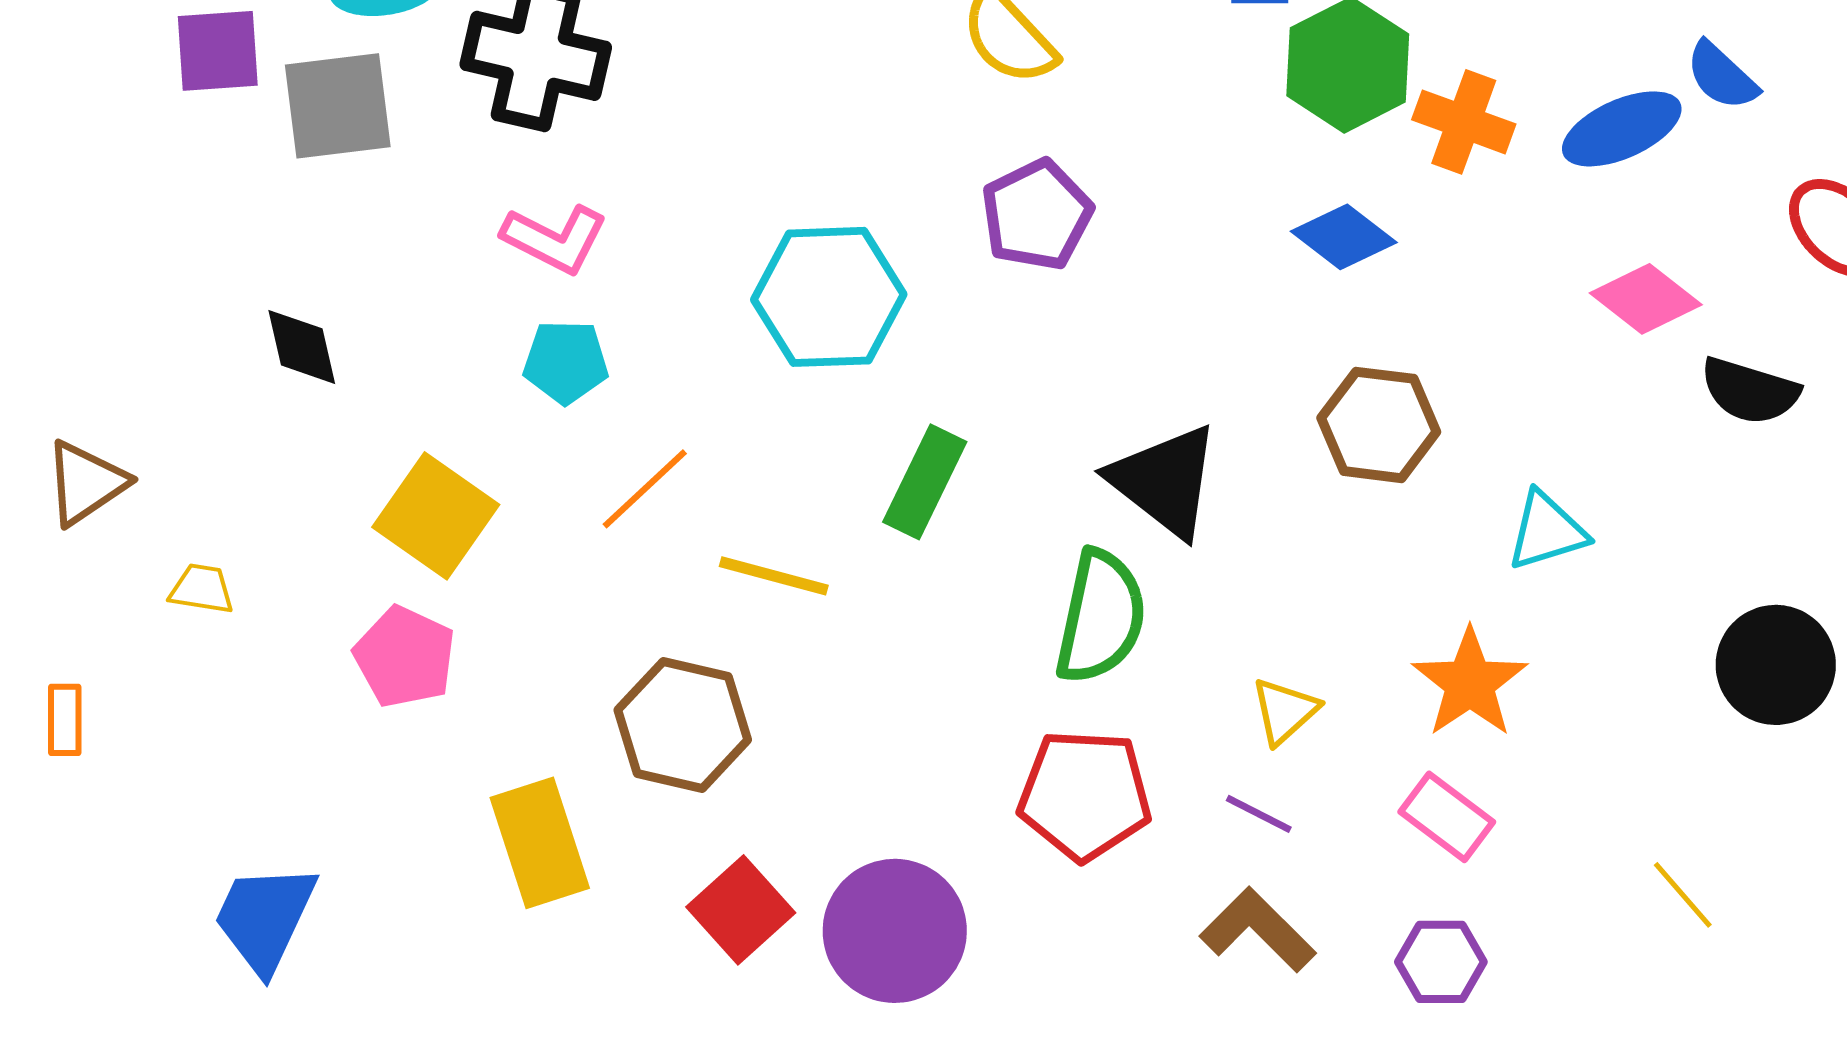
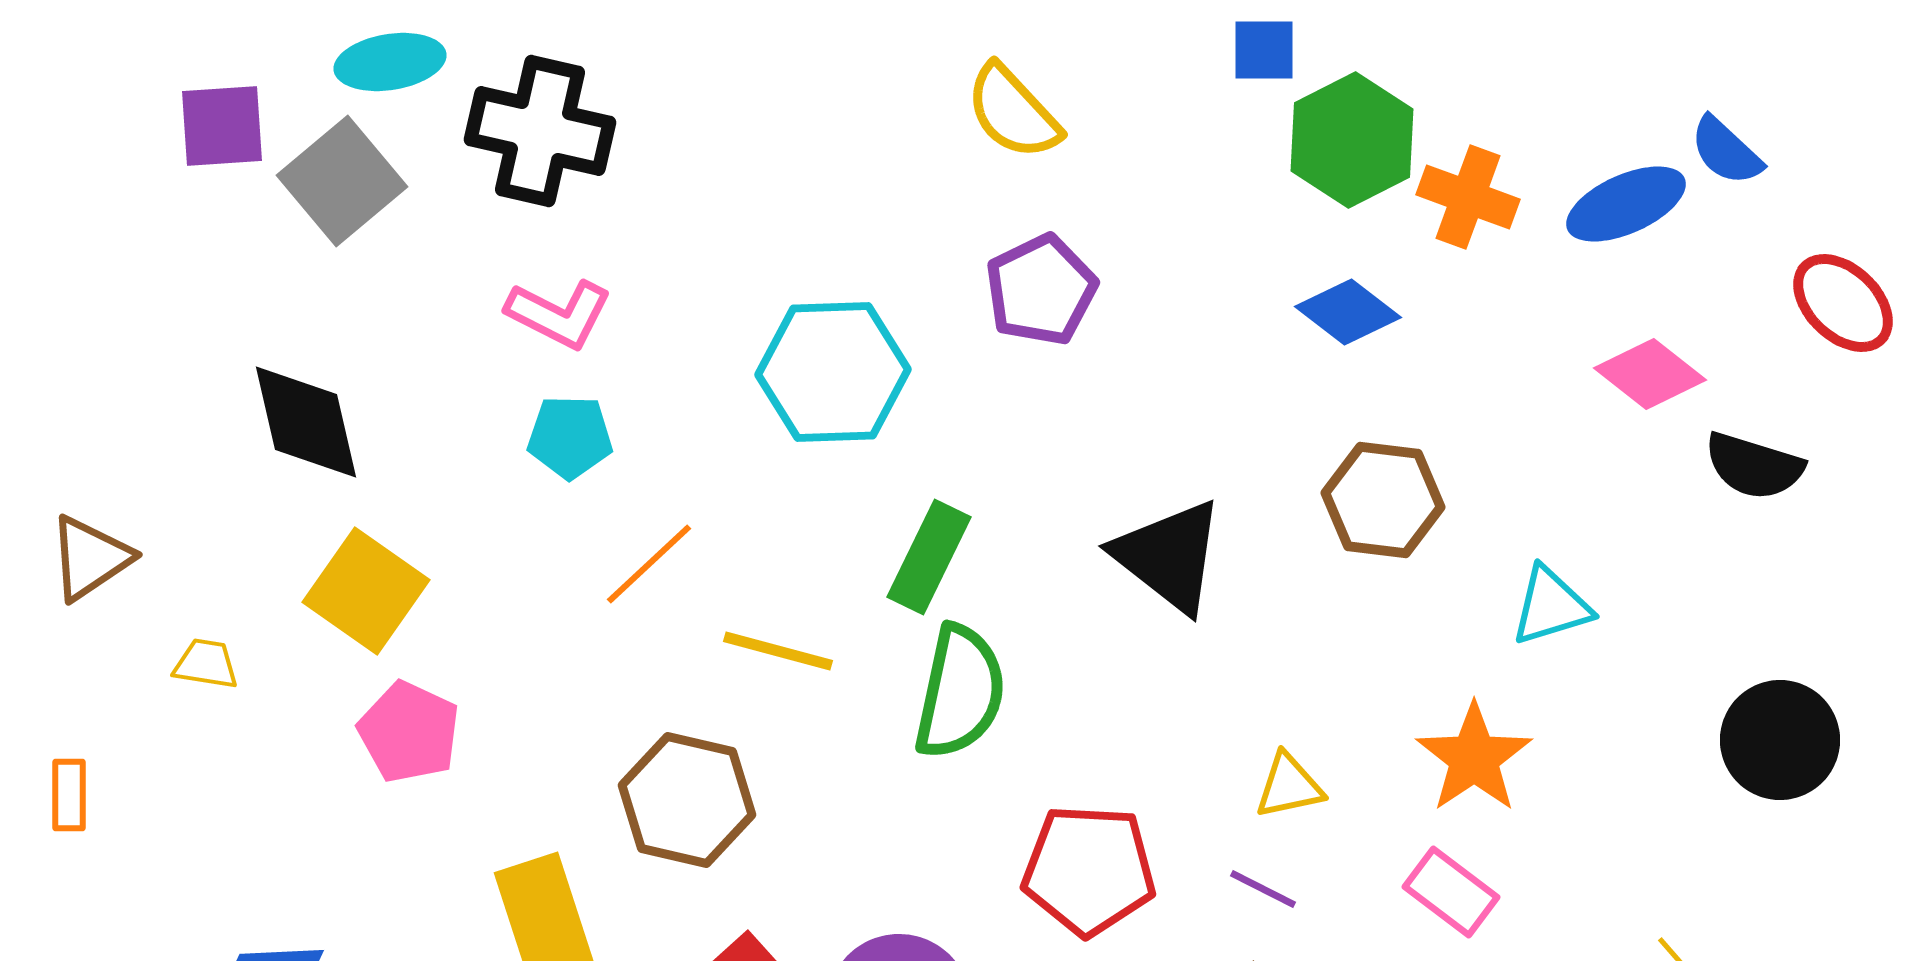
gray square: (338, 106) -> (342, 181), turned -33
black diamond: (302, 347) -> (306, 422), size x1.5
yellow square: (436, 516) -> (366, 591), moved
green semicircle: (1101, 617) -> (960, 692), moved
yellow triangle: (1285, 711) -> (1289, 786), turned 30

